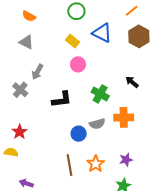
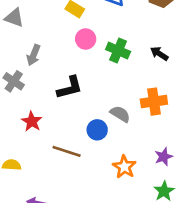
green cross: (100, 94) -> (118, 50), moved
gray semicircle: (97, 124) -> (120, 114), turned -126
red star: (20, 132) -> (32, 121), moved
brown line: (69, 165) -> (67, 151), moved, turned -55

